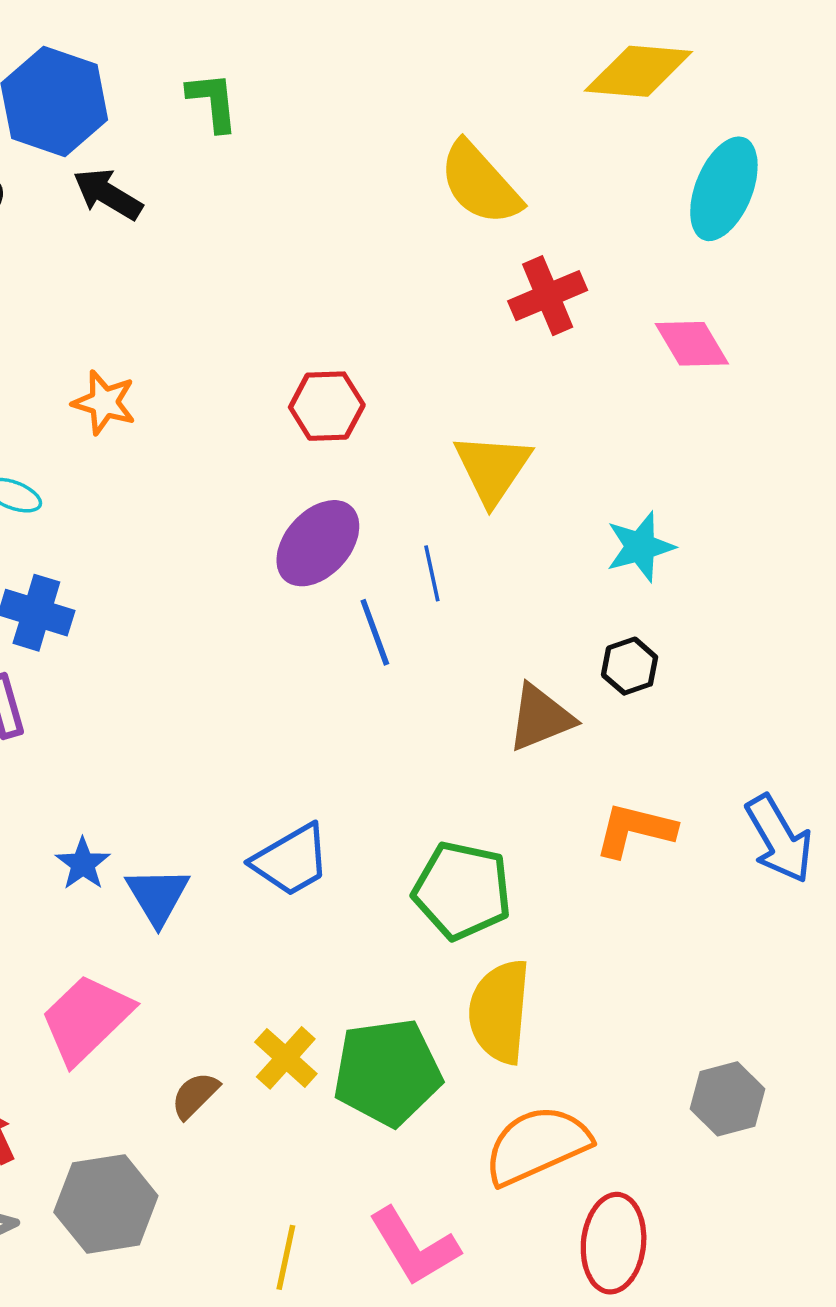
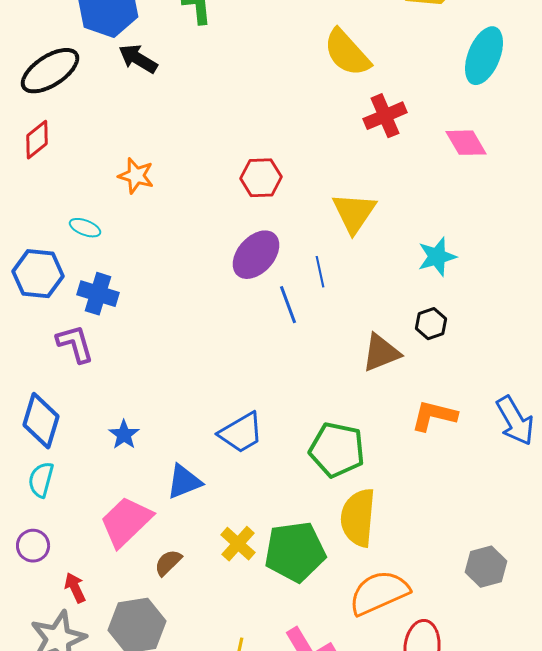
blue triangle: (158, 896) -> (184, 482), moved, turned 39
brown semicircle: (195, 1095) -> (168, 563), moved

